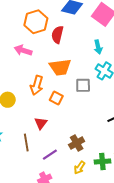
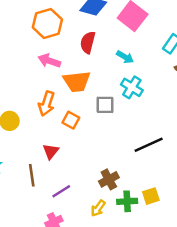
red semicircle: (57, 35) -> (88, 42), moved
cyan arrow: (98, 47) -> (125, 57), turned -48
pink arrow: (23, 50) -> (49, 61), moved
brown cross: (77, 143) -> (109, 179), moved

